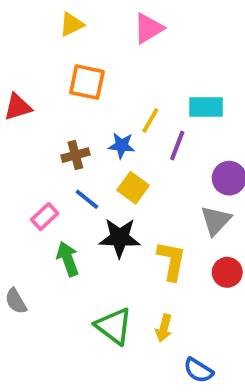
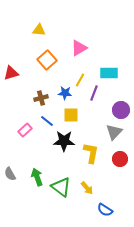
yellow triangle: (72, 24) -> (39, 30), turned 32
pink triangle: (148, 28) -> (79, 48), moved
orange square: (87, 82) -> (47, 60), turned 36
yellow square: (133, 188) -> (71, 115), turned -35
green arrow: (68, 259) -> (37, 177), moved
yellow arrow: (164, 328) -> (87, 188), turned -56

